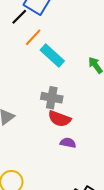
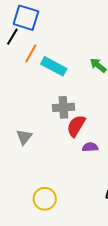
red semicircle: (59, 119) -> (76, 126), turned 115

